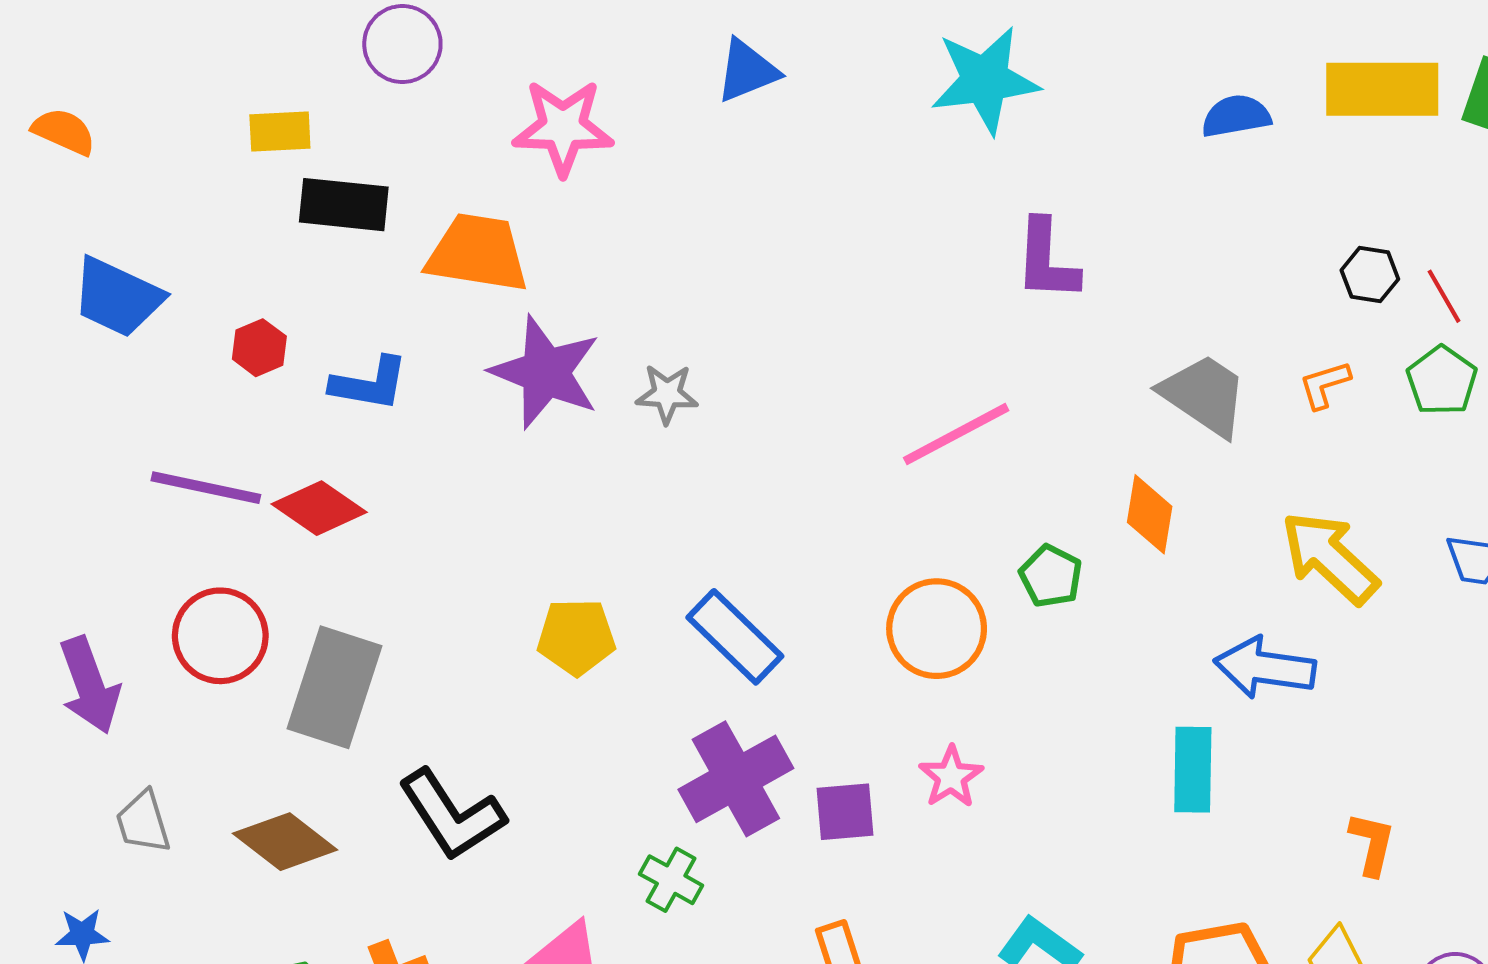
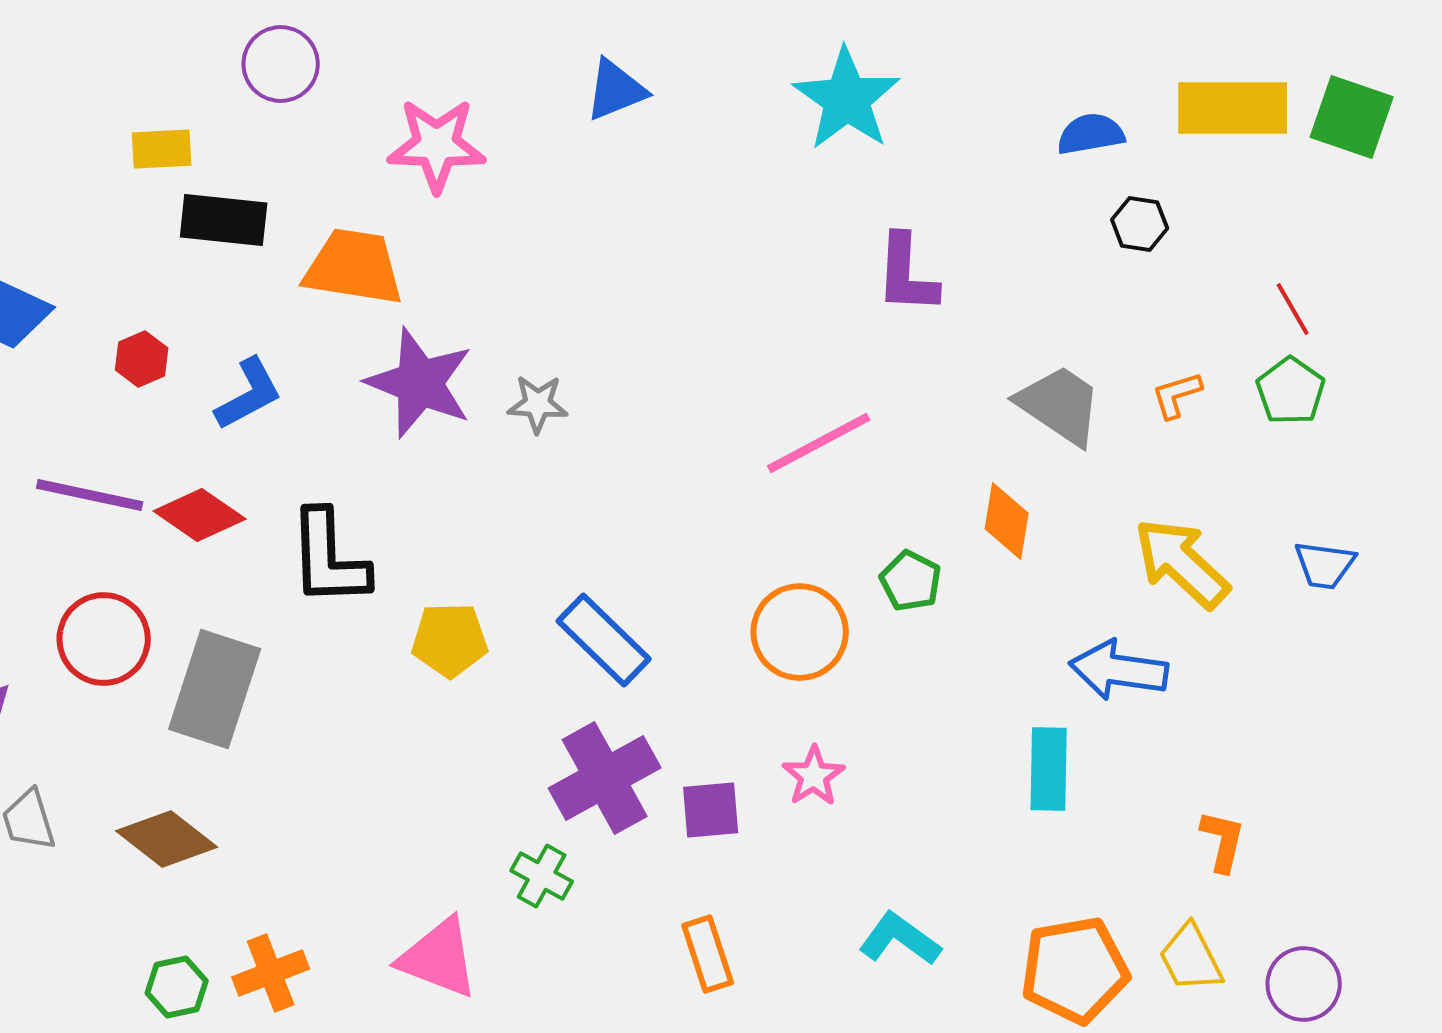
cyan star: (985, 80) -> (847, 99), turned -30
black hexagon: (1370, 275) -> (1140, 224), moved
blue L-shape: (369, 384) -> (249, 394), turned -38
black L-shape: (452, 815) -> (329, 558), moved, turned 31

